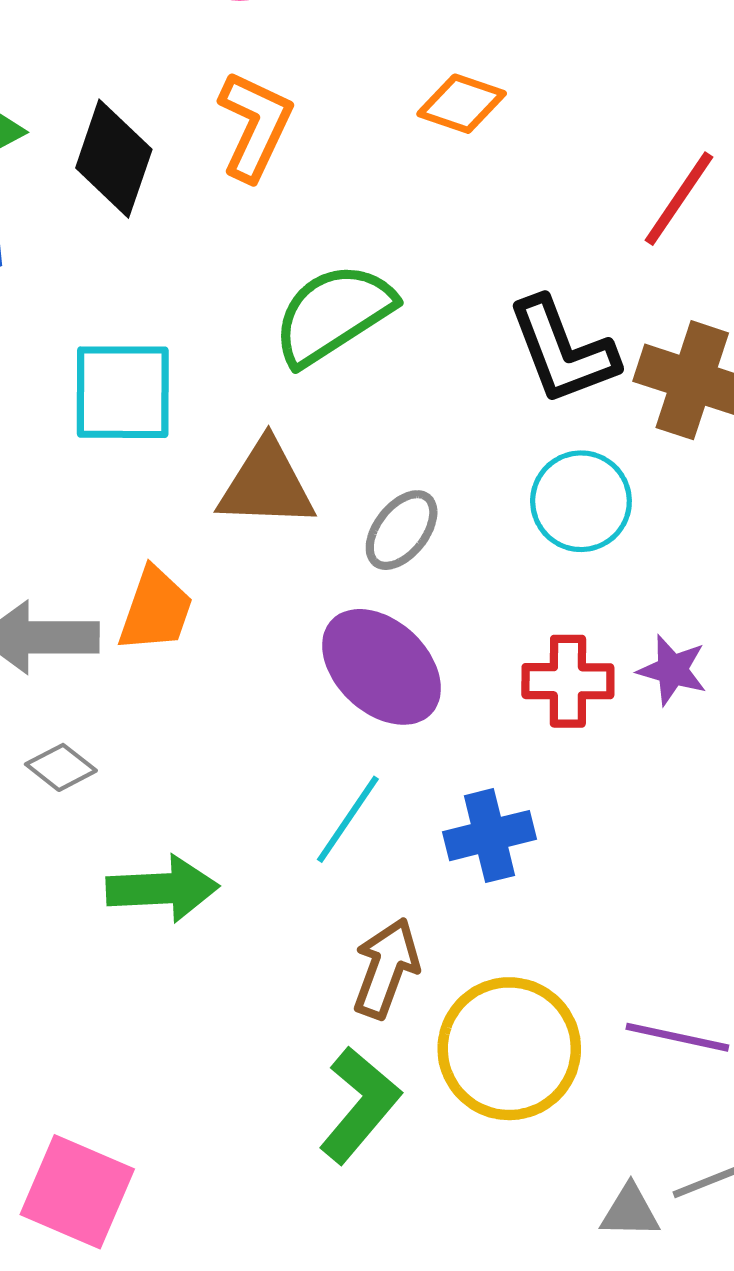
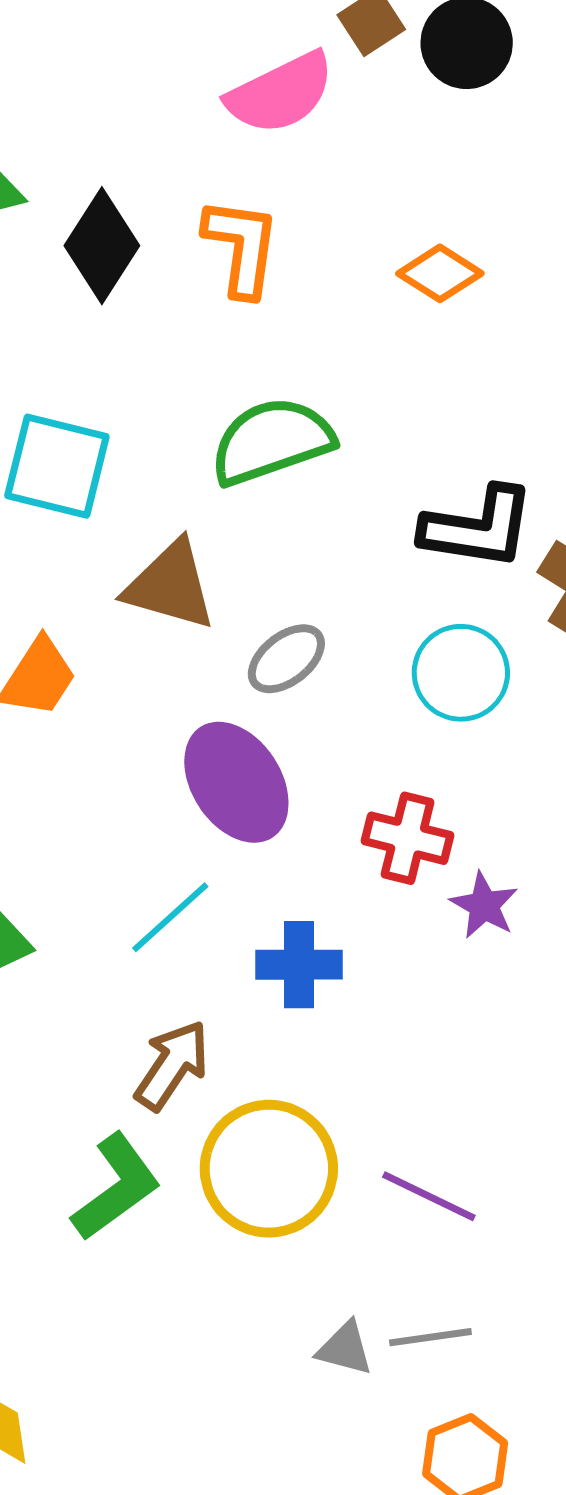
orange L-shape: (255, 126) -> (241, 247), turned -31
black L-shape: (562, 351) -> (478, 528), turned -74
purple star: (672, 670) -> (484, 905), moved

